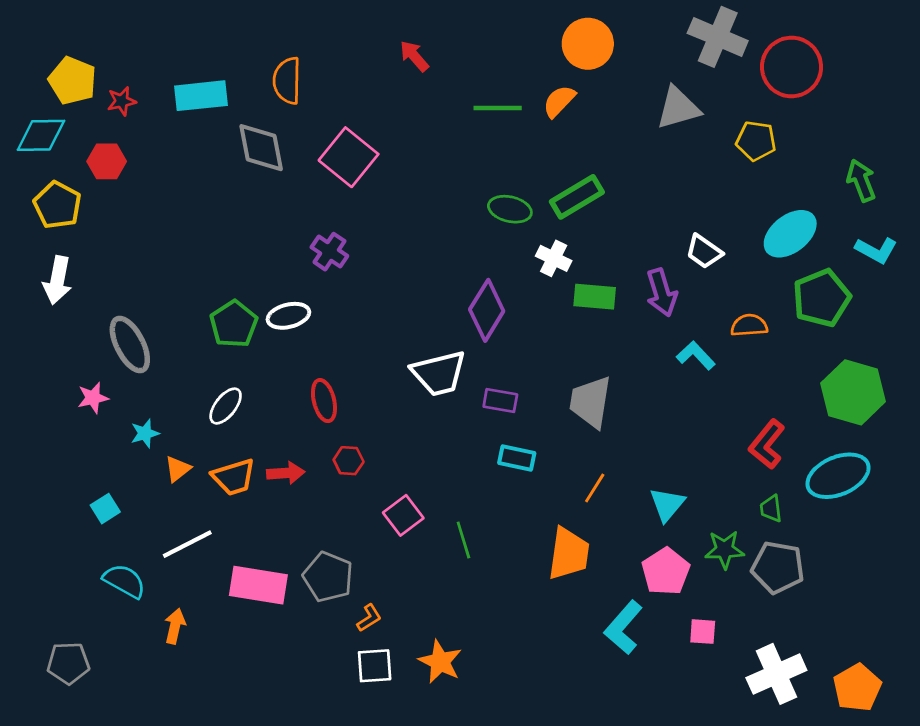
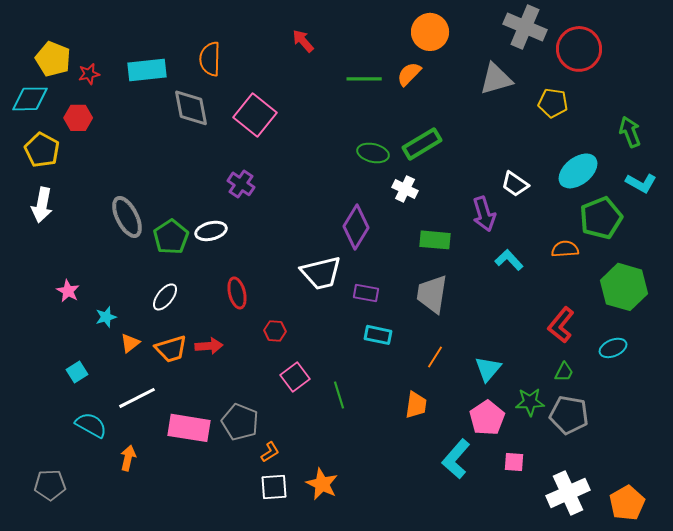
green rectangle: (595, 297) -> (435, 240), moved
orange semicircle: (749, 325) -> (565, 249), moved
gray ellipse: (130, 345) -> (127, 217), moved
pink star: (93, 398) -> (68, 291), turned -30
red hexagon: (349, 461) -> (275, 331), moved
cyan ellipse: (838, 476) -> (613, 348), size x0.6
green trapezoid: (771, 509) -> (564, 372), turned -145
orange trapezoid: (569, 554) -> (416, 405), size x0.7

